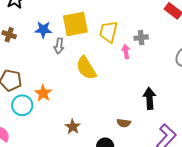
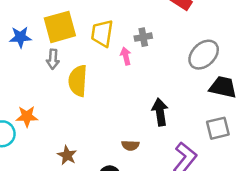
gray arrow: (59, 46) -> (53, 59), moved
yellow semicircle: (86, 68) -> (78, 81), turned 40
orange star: (43, 93) -> (27, 116), turned -30

